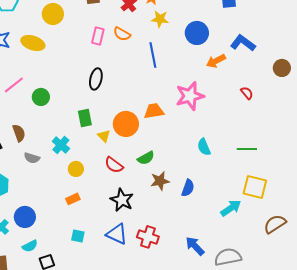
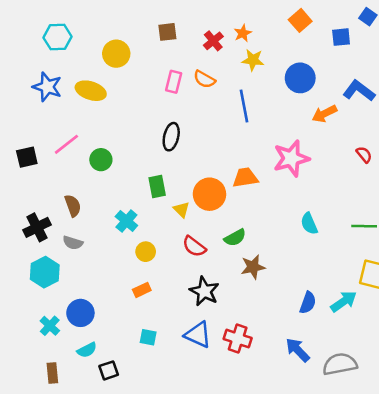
gray semicircle: (32, 158) -> (73, 243), moved
blue semicircle: (188, 188) -> (308, 303), moved

